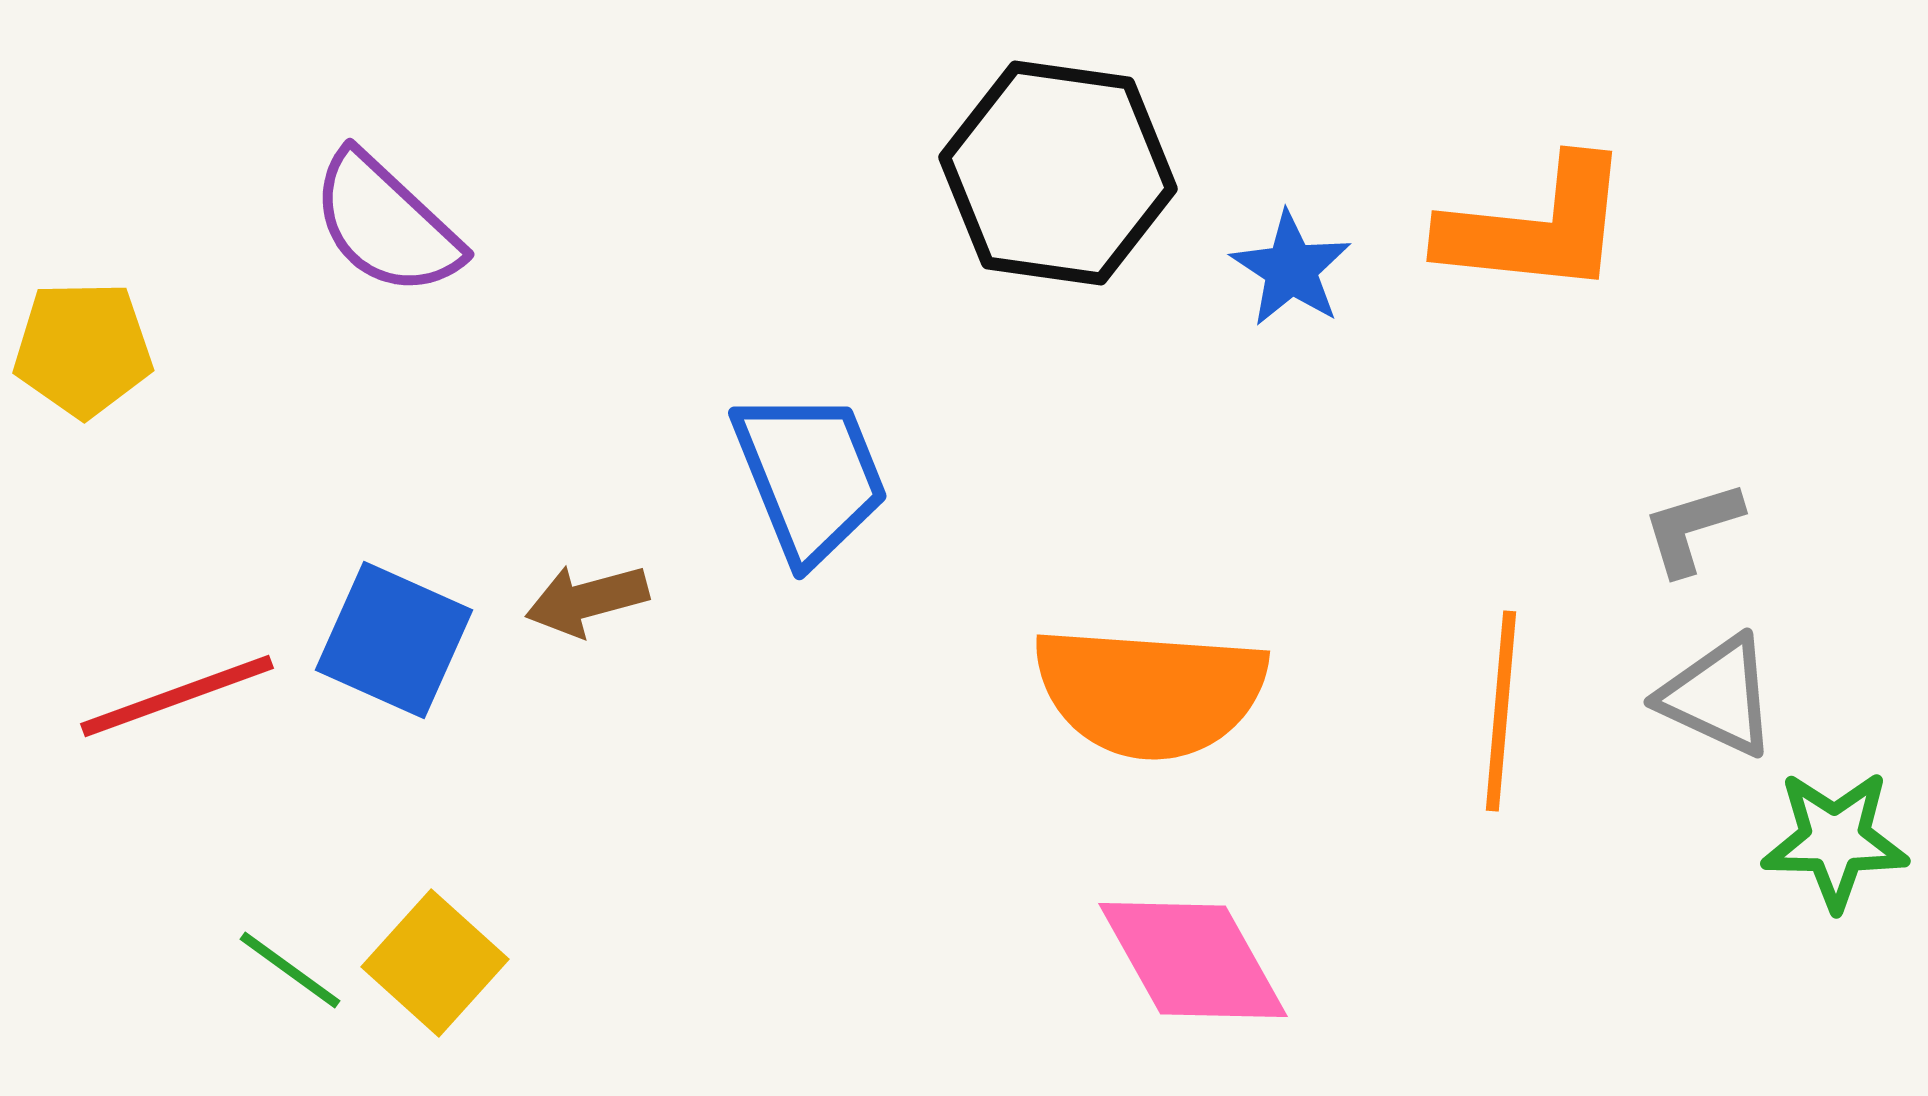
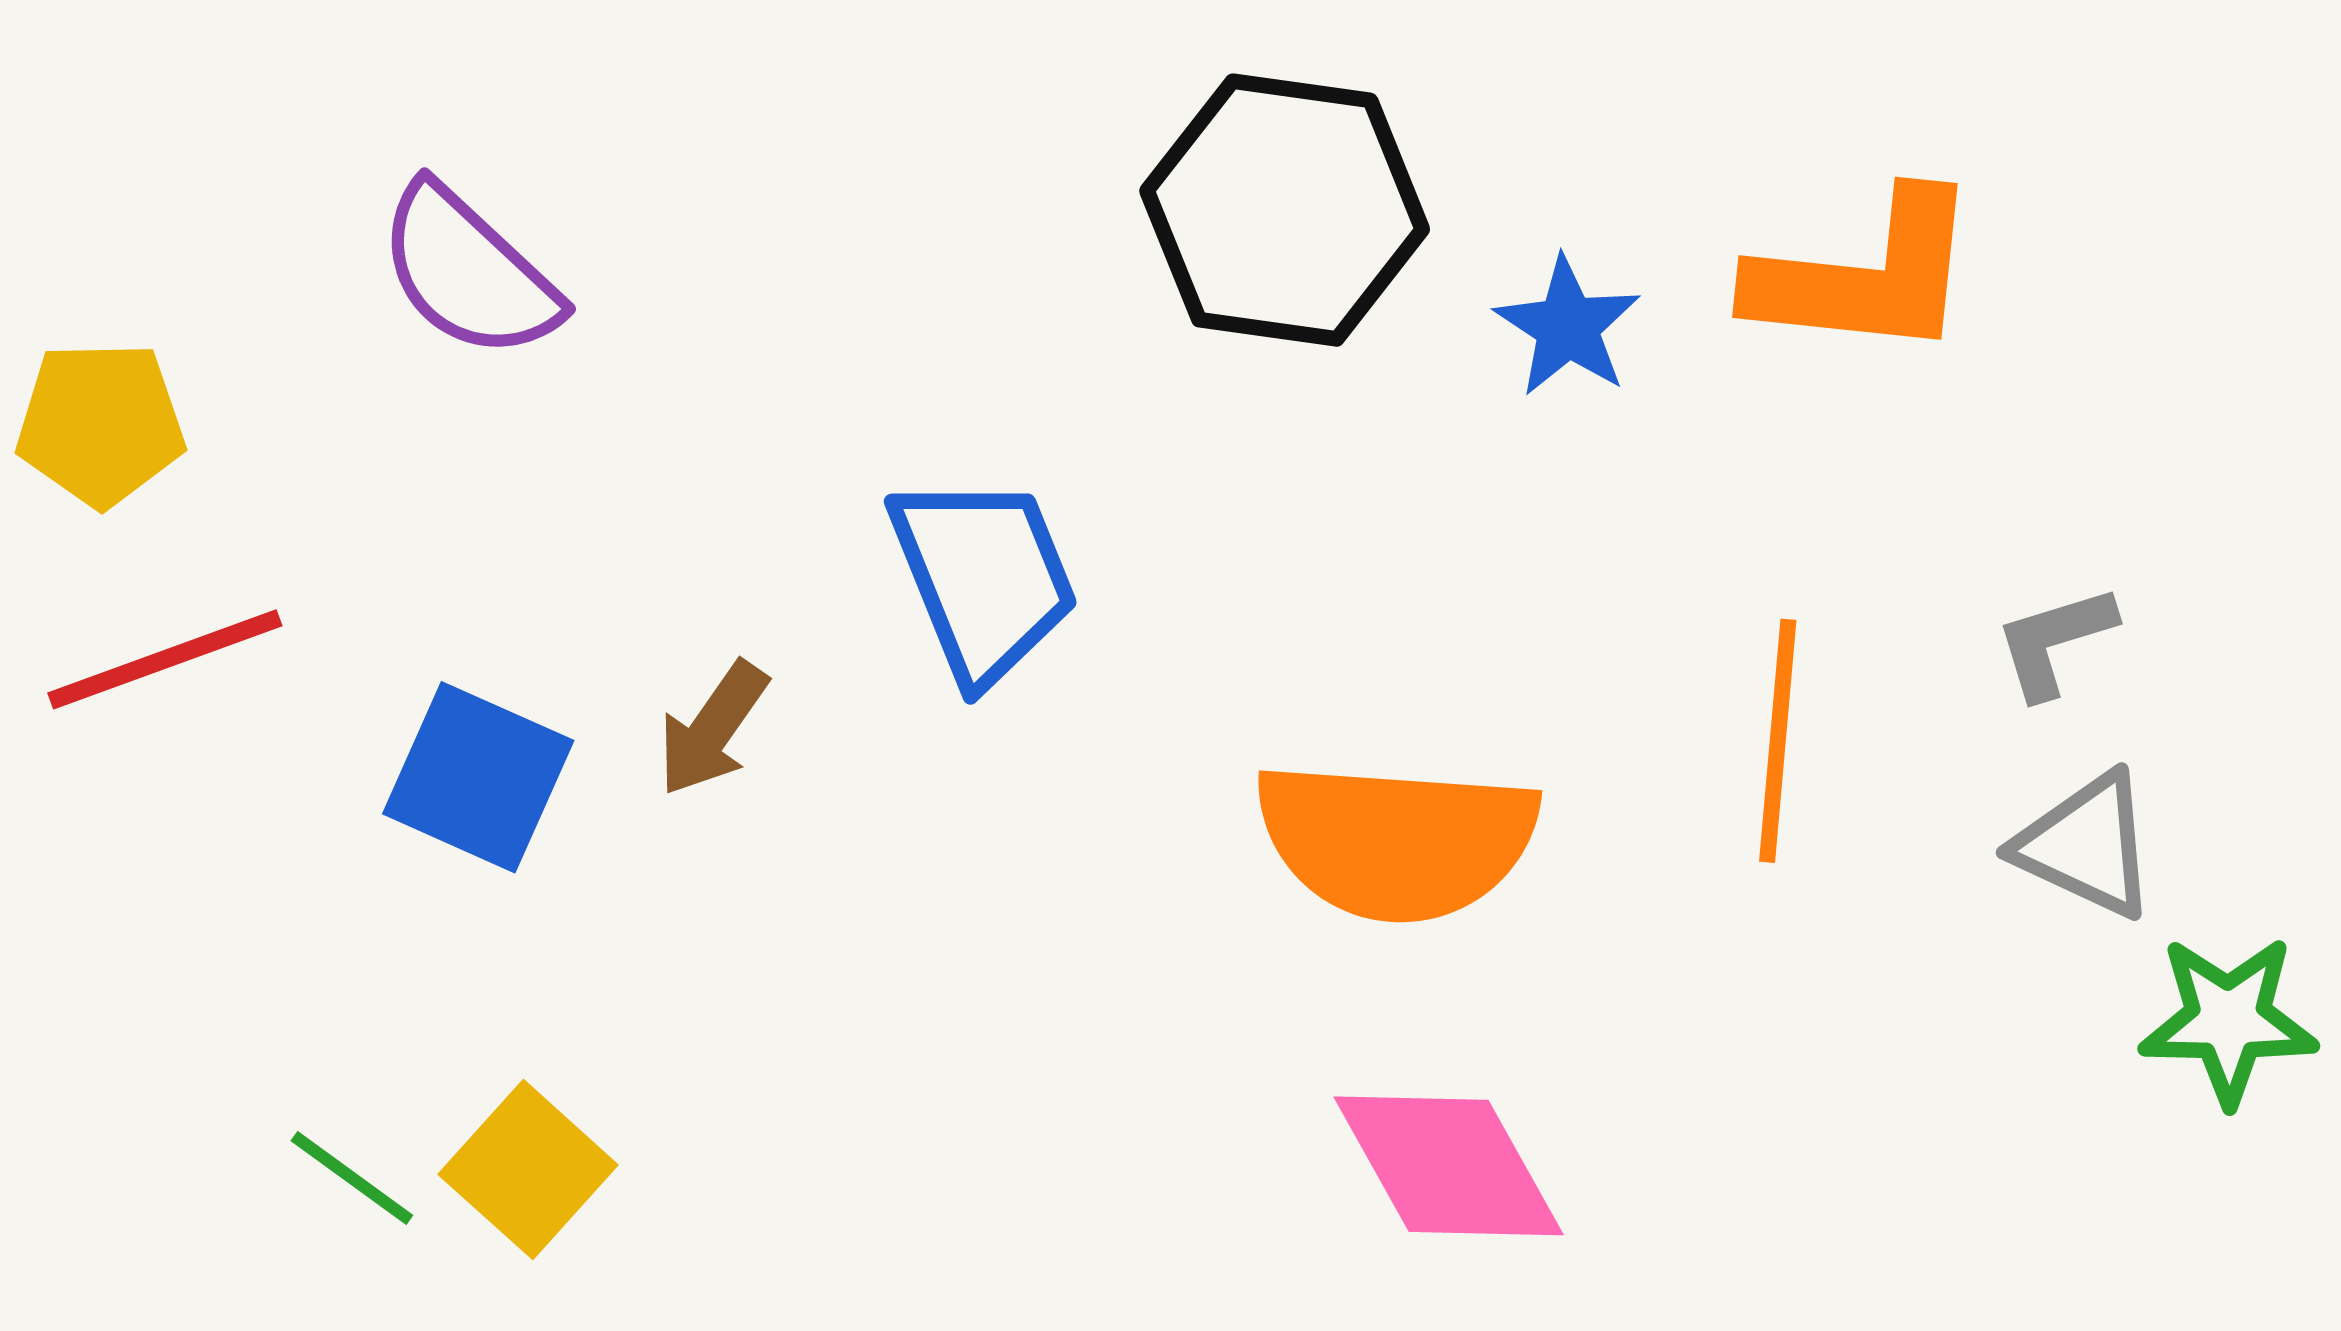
brown arrow: (587, 600) -> (713, 729), turned -40
red line: (177, 696) -> (165, 659), moved
orange line: (1501, 711) -> (1778, 741), moved

